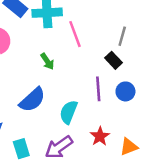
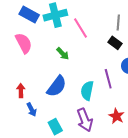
purple line: (98, 89) -> (108, 79), moved
red star: (100, 136) -> (117, 116), moved
purple arrow: (59, 147) -> (85, 120), turned -65

